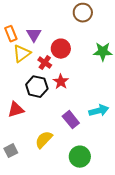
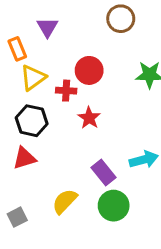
purple triangle: (34, 35) -> (47, 27), moved
red cross: (45, 63) -> (66, 91), turned -32
black hexagon: (37, 87) -> (32, 121), moved
green circle: (80, 157) -> (114, 206), moved

